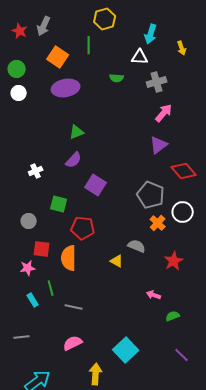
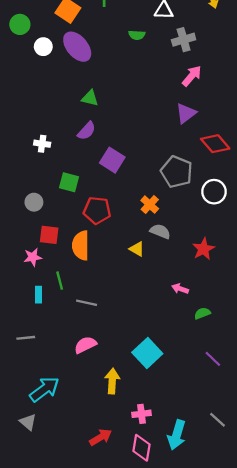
purple ellipse: (66, 88) -> (77, 47), turned 60
white circle: (19, 93) -> (43, 47), moved
green triangle: (77, 132) -> (90, 98), turned 35
white cross: (36, 171) -> (42, 144), turned 32
orange cross: (158, 223) -> (150, 205), moved
cyan rectangle: (33, 300) -> (39, 295), turned 32

